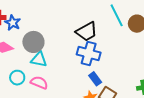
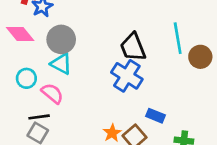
black trapezoid: (87, 32) -> (133, 47), turned 80
blue rectangle: (95, 79) -> (156, 116), moved, turned -48

